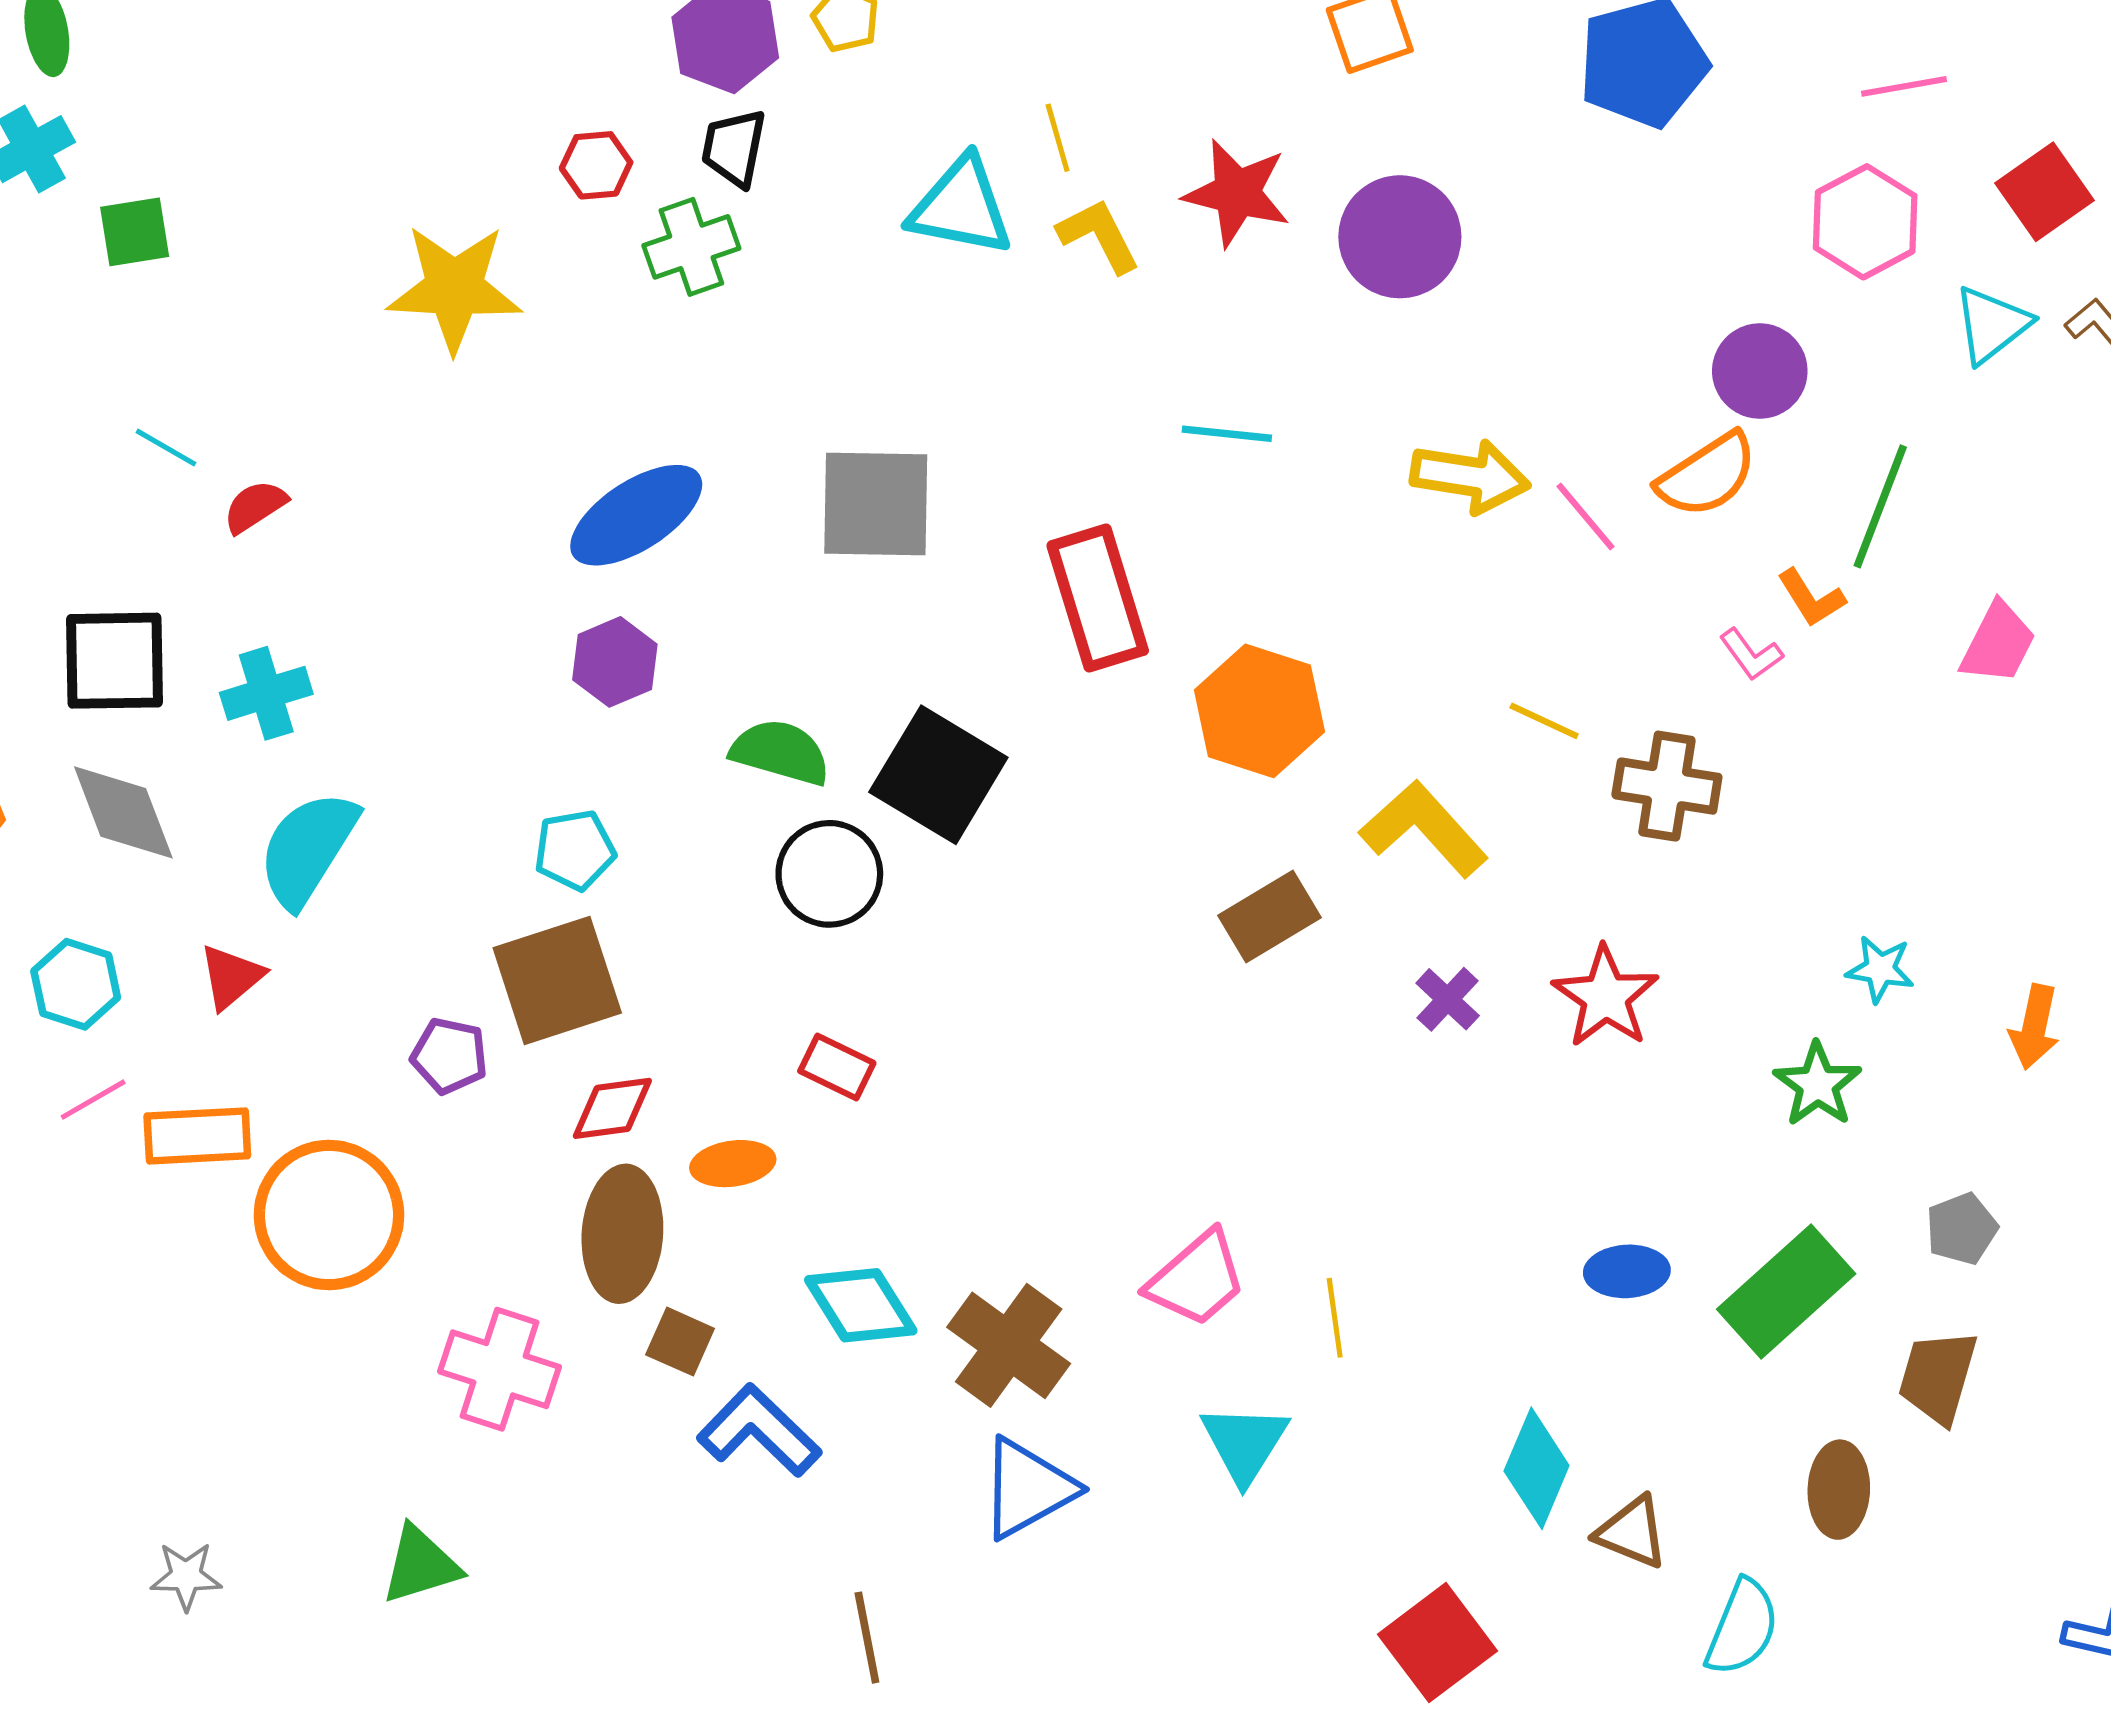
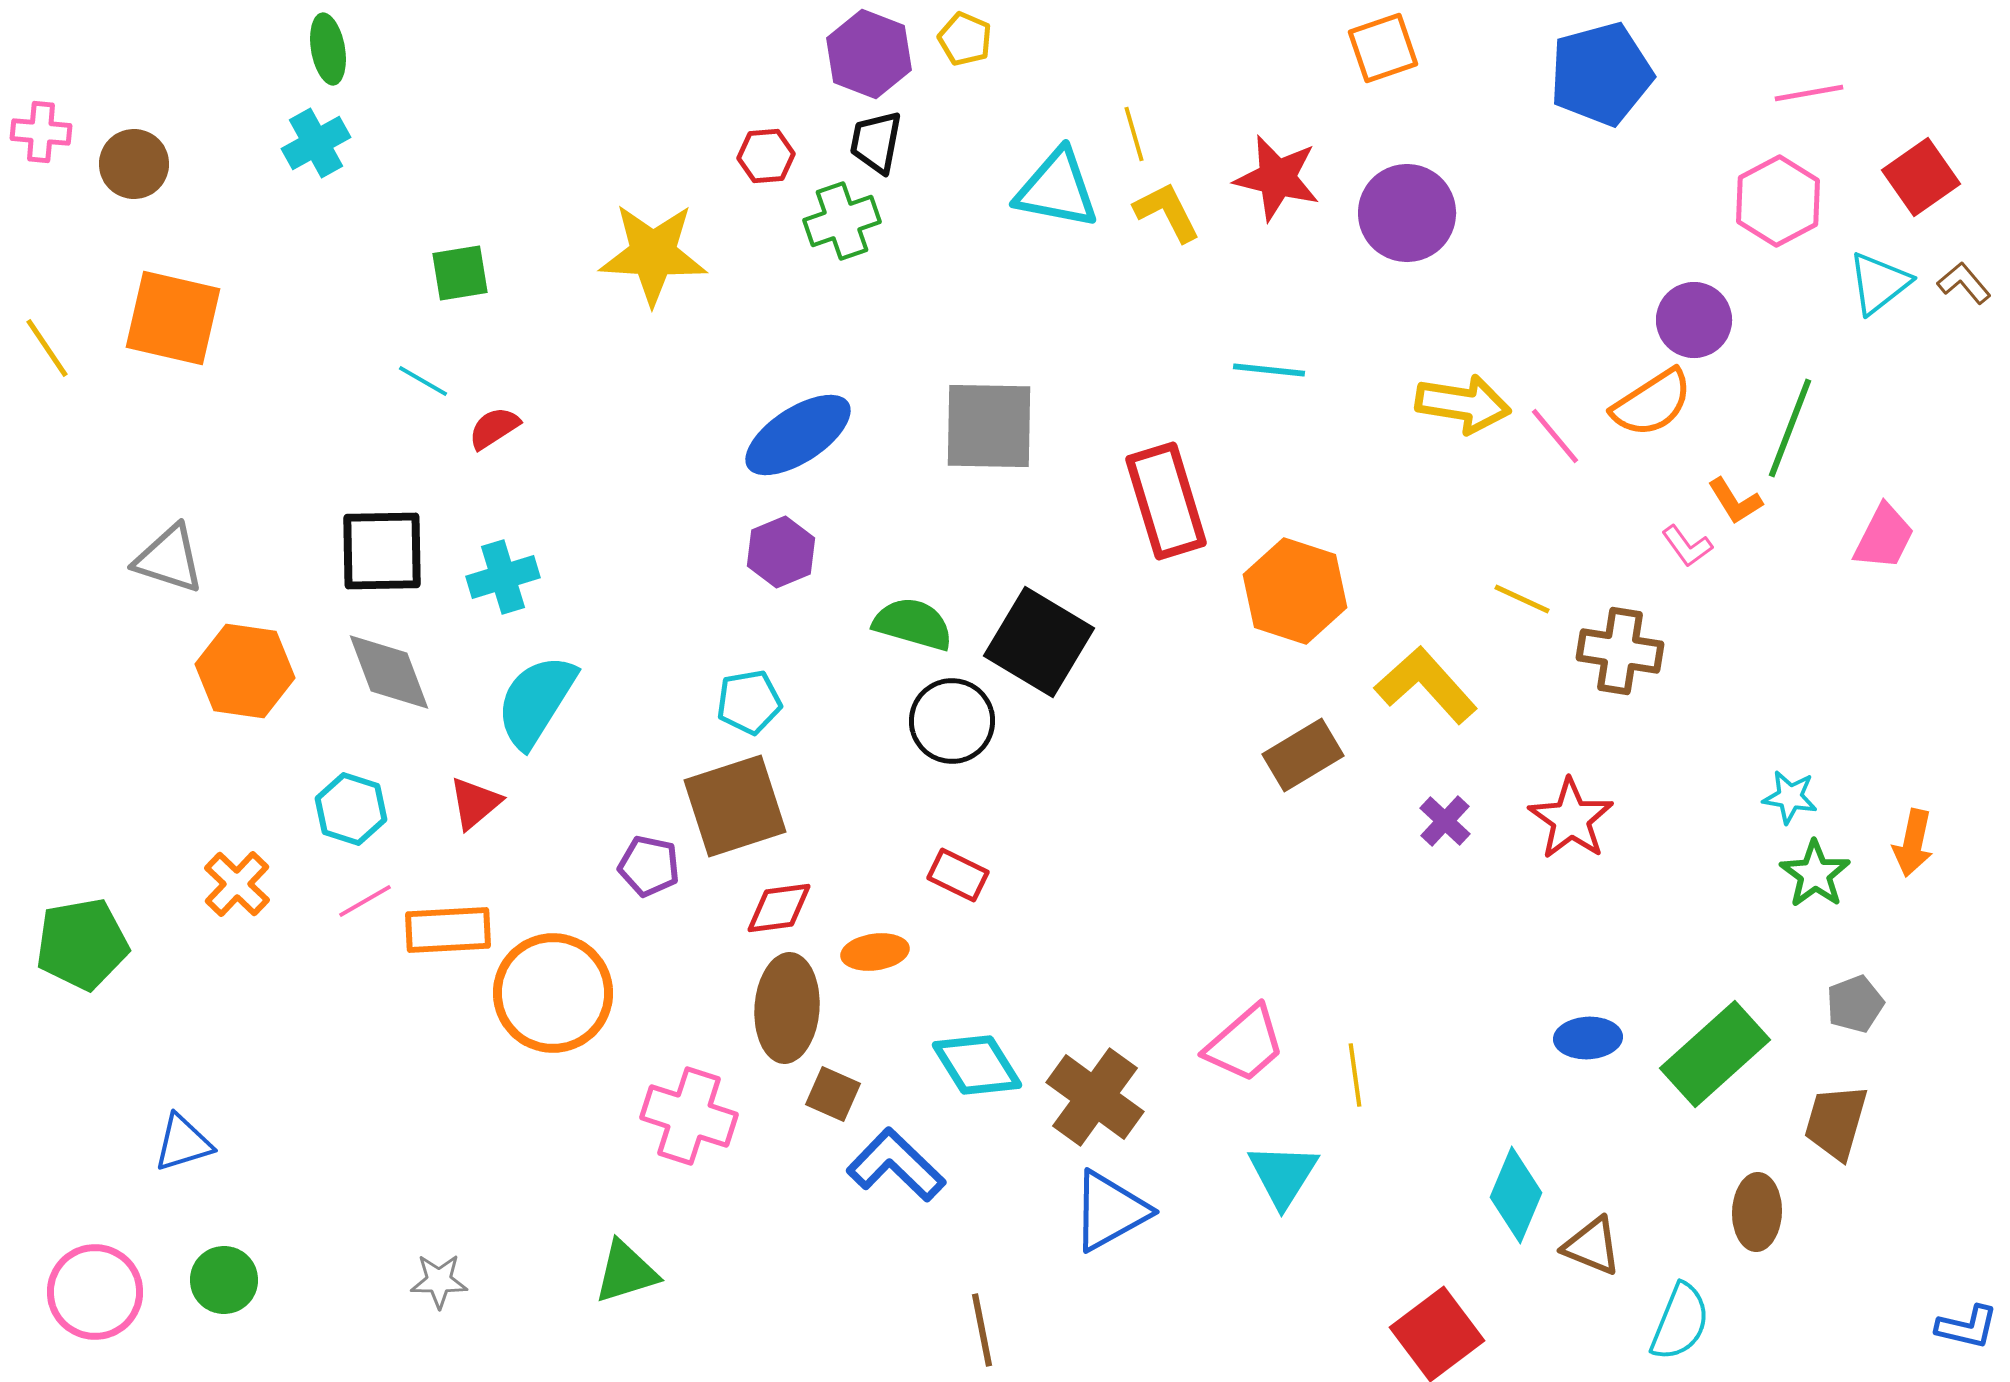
green square: (135, 232) -> (460, 273), moved
green star: (1817, 1085) -> (1815, 874), moved

